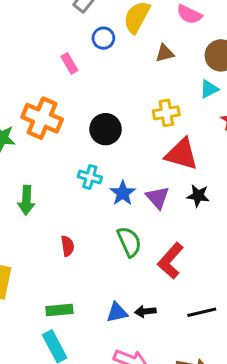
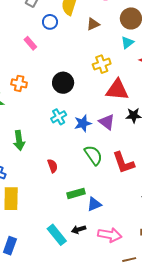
orange cross: (42, 118) -> (19, 83), size x0.6
cyan cross: (90, 177) -> (59, 117), turned -35
blue star: (123, 193) -> (83, 123), turned 30
red L-shape: (170, 261) -> (123, 163), turned -50
green rectangle: (59, 310) -> (76, 193), moved
black arrow: (145, 311) -> (79, 229), moved

